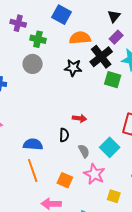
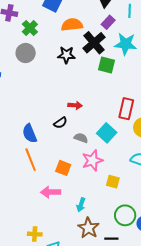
green cross: (38, 39) -> (30, 28), turned 35
black semicircle: (64, 135) -> (60, 123), turned 56
blue semicircle: (33, 144) -> (30, 133), turned -114
gray semicircle: (84, 151) -> (81, 138), turned -40
pink star: (94, 174) -> (92, 160), turned 30

